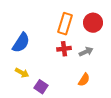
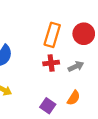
purple square: (41, 87) -> (48, 106), moved

